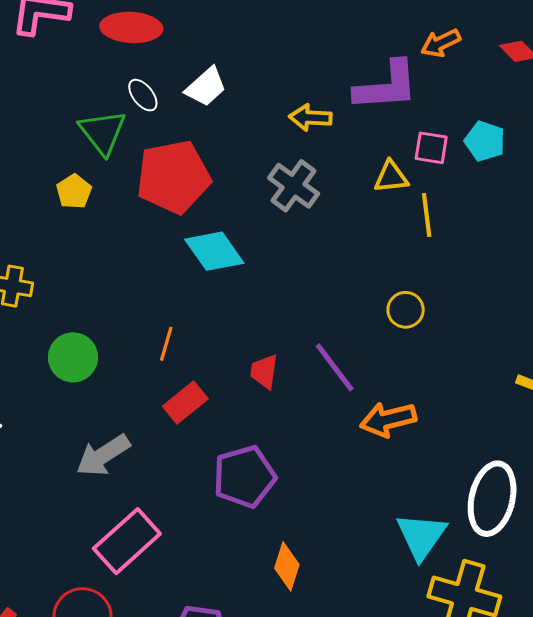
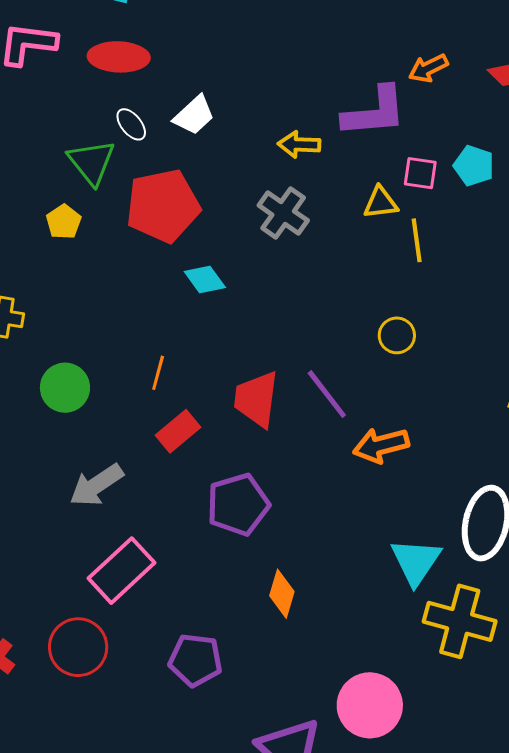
cyan diamond: (214, 251) -> (205, 279), size x0.7
red trapezoid: (264, 371) -> (256, 399), size x1.6

